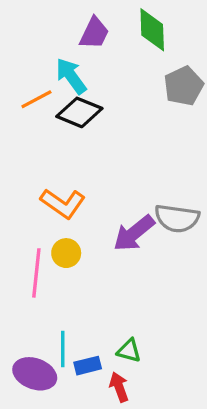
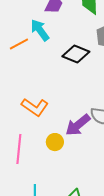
black diamond: (79, 112) -> (76, 54), moved
yellow circle: (66, 253) -> (55, 142), moved

